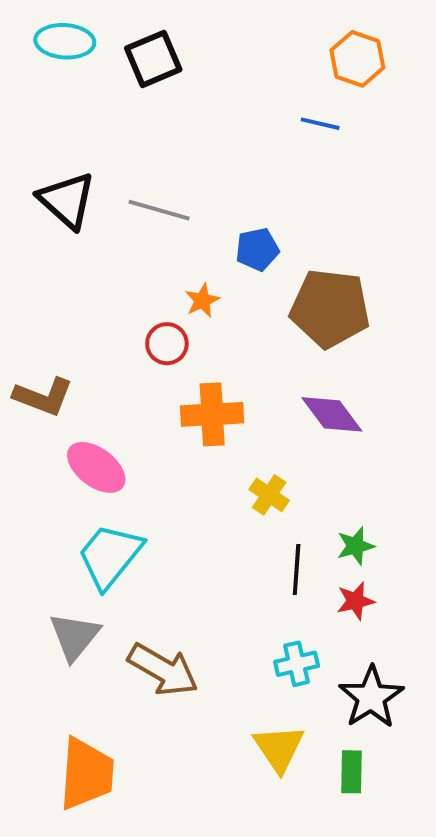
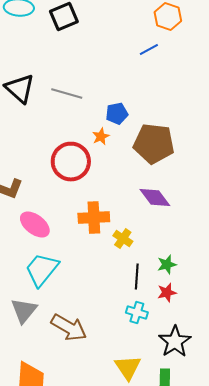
blue line: (320, 124) -> (149, 50), turned -42
orange star: (202, 300) -> (101, 136), moved
red circle: (167, 344) -> (71, 162), size x1.8
orange cross: (212, 414) -> (94, 218), moved
cyan cross: (297, 664) -> (137, 312), moved, turned 30

